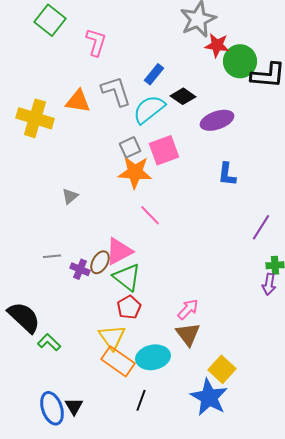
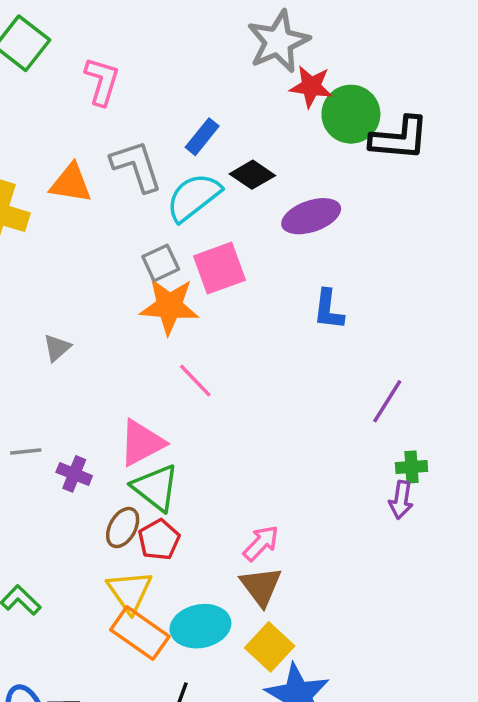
brown ellipse: (100, 262) -> (123, 528), moved
yellow square: (222, 369) -> (270, 647), moved

